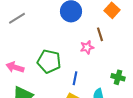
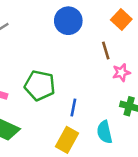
pink star: (87, 47) -> (121, 73), moved

